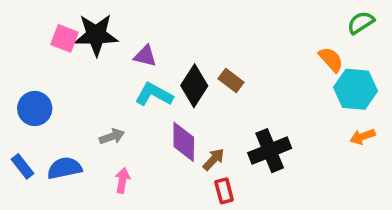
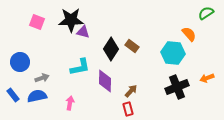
black star: (96, 35) -> (71, 20), moved
cyan hexagon: (356, 89) -> (173, 53), moved
cyan L-shape: (154, 94) -> (80, 67), moved, turned 140
gray arrow: (112, 137) -> (42, 78), moved
black cross: (270, 151) -> (177, 87), moved
brown arrow: (214, 159) -> (131, 91), moved

